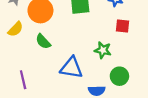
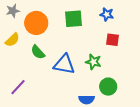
blue triangle: (71, 68) -> (64, 64), moved
purple line: (23, 80) -> (18, 87), turned 54

